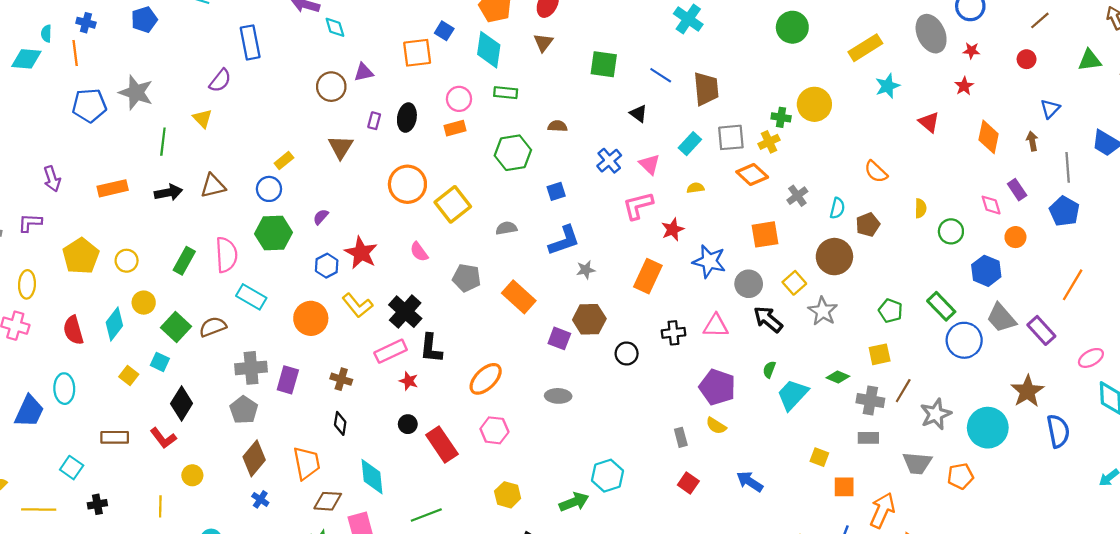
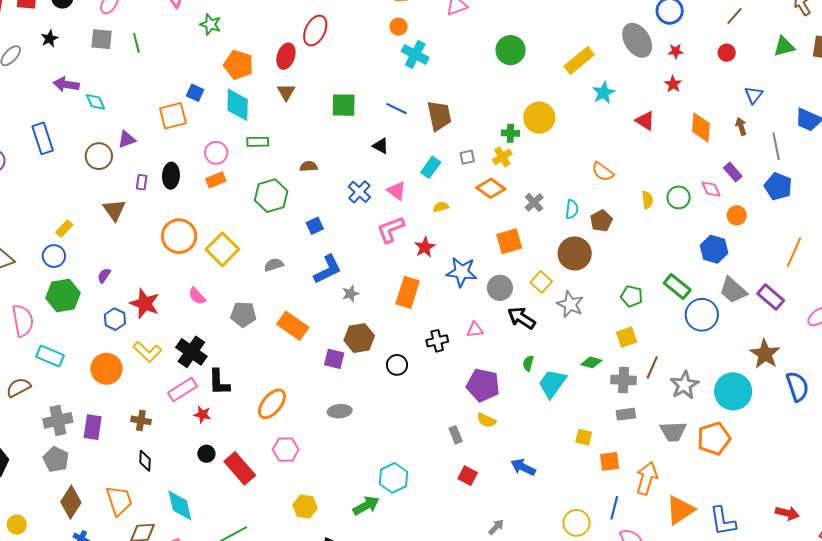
blue rectangle: (250, 42) -> (43, 138), moved
gray square: (731, 137) -> (467, 157), size x0.6
green circle: (951, 231) -> (679, 197), moved
pink triangle: (716, 326) -> (475, 330), size x0.7
orange pentagon: (960, 476) -> (714, 438), size x1.4

